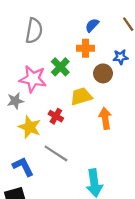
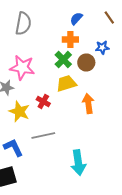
green cross: (60, 67) -> (63, 60), moved
gray line: (56, 153) -> (43, 136), turned -45

